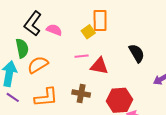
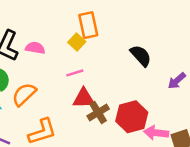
red triangle: (99, 66) -> (84, 98), moved
brown cross: (81, 93) -> (98, 112), moved, turned -30

